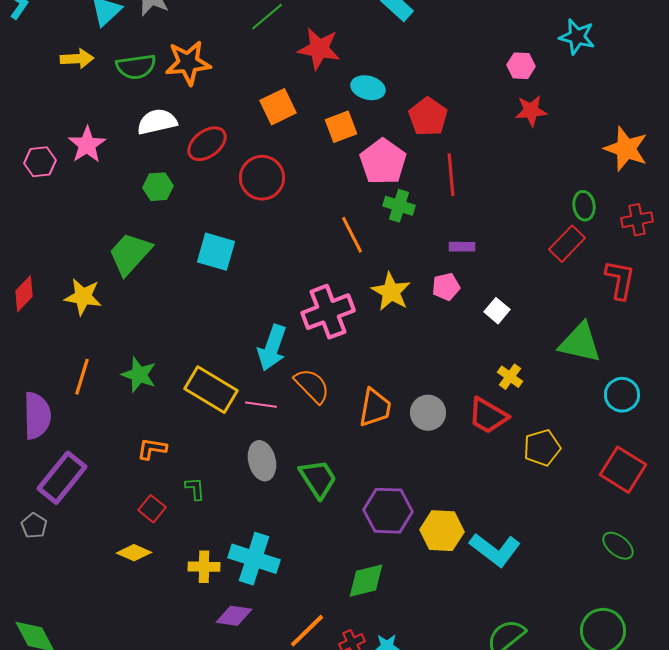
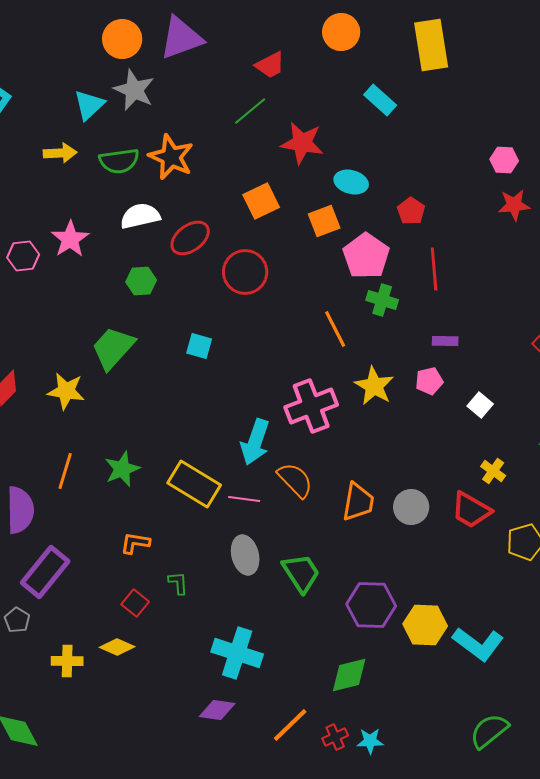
orange star: (188, 63) -> (171, 157), turned 30
red pentagon: (428, 117) -> (411, 211), size x0.7
cyan square: (216, 252) -> (199, 346), size x0.7
green star: (139, 375) -> (122, 469), turned 30
yellow cross: (204, 567) -> (67, 661), moved

